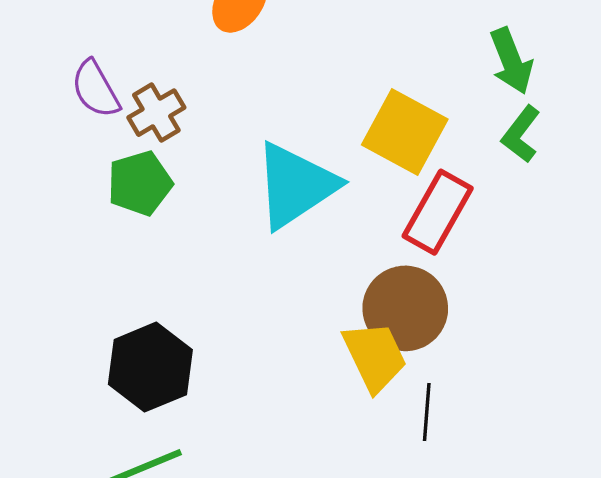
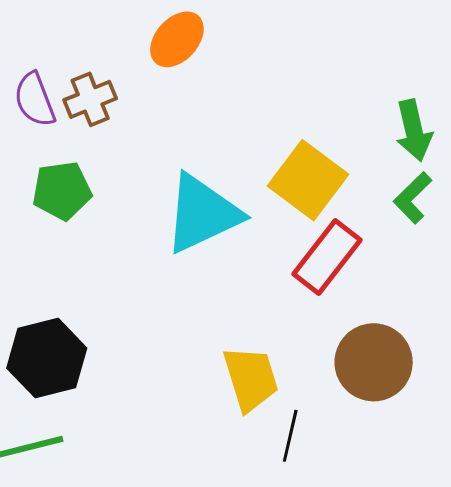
brown cross: (156, 113) -> (90, 99), moved
brown circle: (405, 308) -> (374, 362), moved

